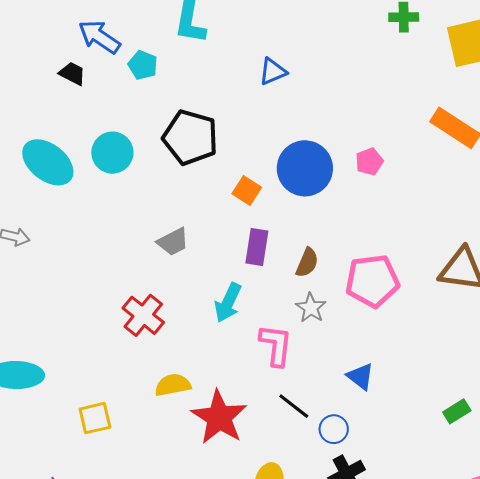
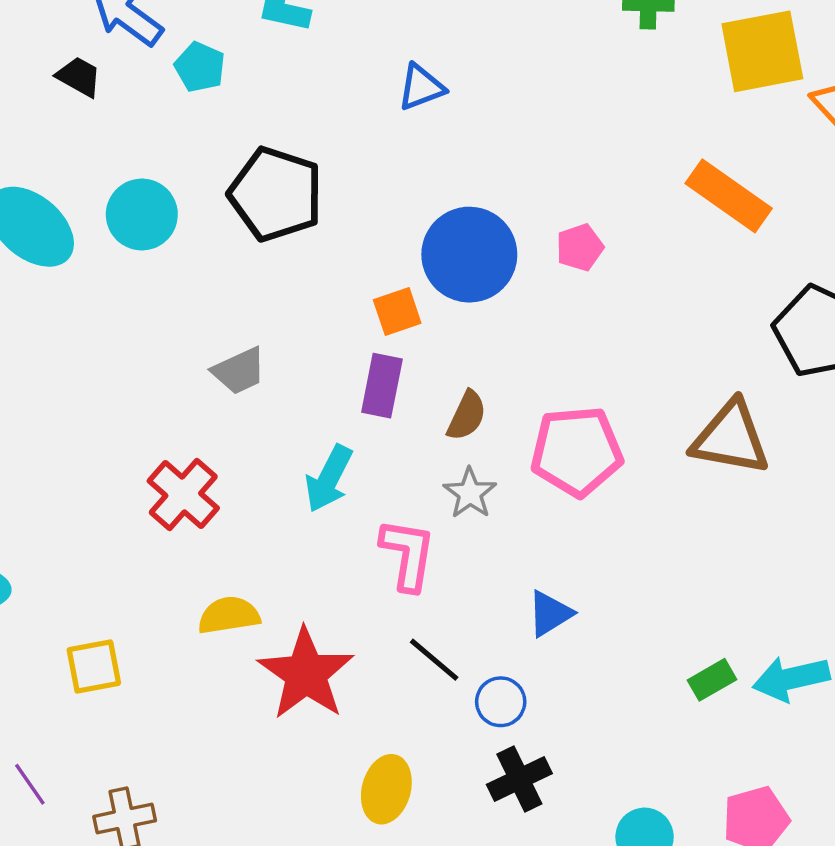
orange square: (247, 190) -> (397, 311), moved, turned 36
blue triangle: (360, 376) -> (550, 614), turned 48

